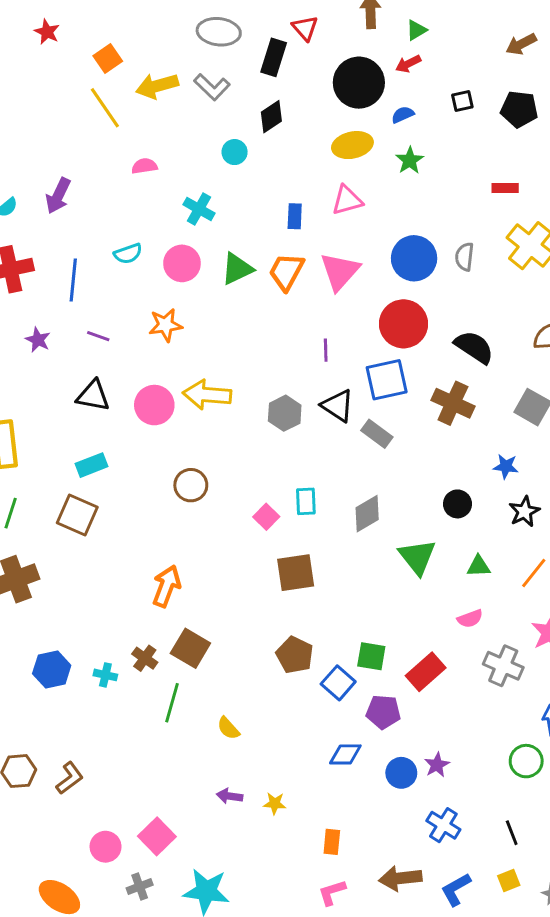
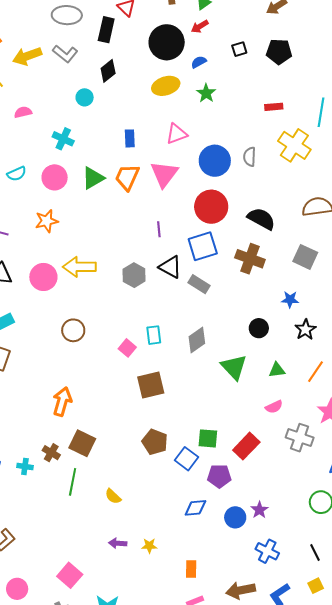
pink triangle: (347, 200) -> (177, 134), moved
pink circle: (106, 847) -> (17, 589), moved

